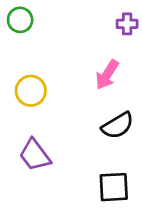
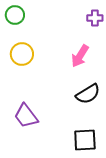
yellow circle: (31, 91) -> (22, 54), moved

